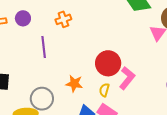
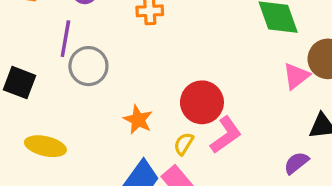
purple line: (44, 47) -> (65, 39), moved
gray circle: (42, 99) -> (88, 66), moved

